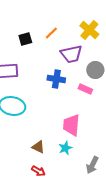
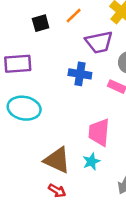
brown triangle: (38, 147) -> (57, 160), size x1.6

